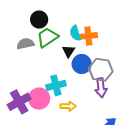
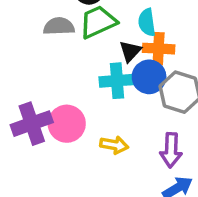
orange cross: (88, 36) -> (159, 49), moved
cyan cross: (56, 85) -> (117, 81), moved
purple arrow: (101, 88) -> (171, 150), moved

